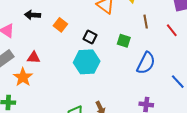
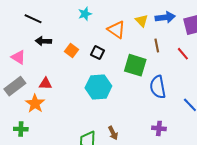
black square: (90, 37) -> (97, 53), moved
green square: (124, 41) -> (135, 65), size x1.6
blue semicircle: (146, 63) -> (158, 87), turned 145

